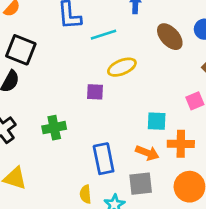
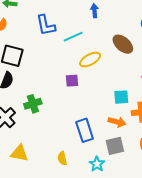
brown ellipse: (170, 37) -> (123, 44), moved
green cross: (54, 128) -> (33, 104), moved
yellow semicircle: (85, 194) -> (62, 158), moved

